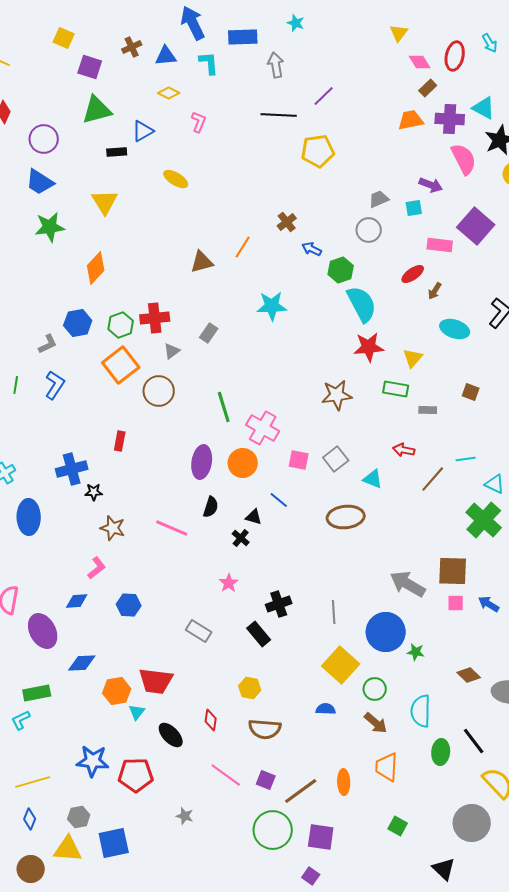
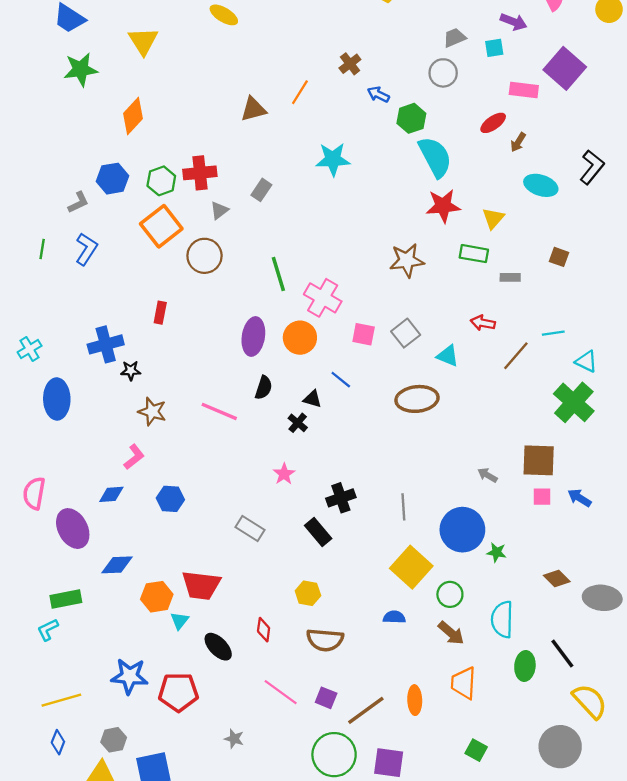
gray arrow: (408, 584) -> (487, 475), size x0.5

